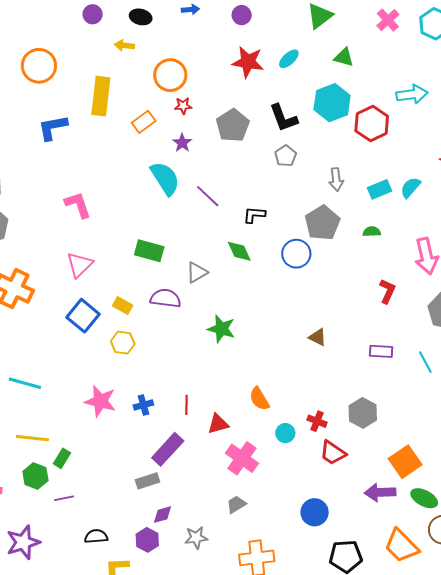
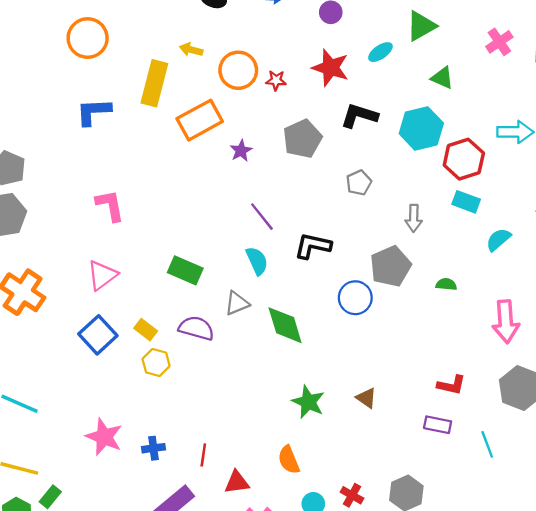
yellow arrow: (124, 45) -> (191, 50), moved
cyan ellipse: (289, 59) -> (380, 52), moved
red star: (183, 106) -> (276, 80), moved
black L-shape: (284, 118) -> (359, 116), moved, turned 120
orange rectangle: (144, 122) -> (200, 120), size x1.6
cyan semicircle: (165, 178) -> (257, 261), moved, size x0.7
cyan rectangle: (380, 189) -> (466, 202), moved, turned 35
black L-shape: (254, 215) -> (313, 246), size x1.4
green diamond: (239, 251) -> (285, 325), moved, size x1.4
red L-shape: (387, 291) -> (451, 385), moved, turned 70
green star: (221, 329) -> (308, 402), moved
yellow hexagon: (123, 343) -> (156, 363), moved

